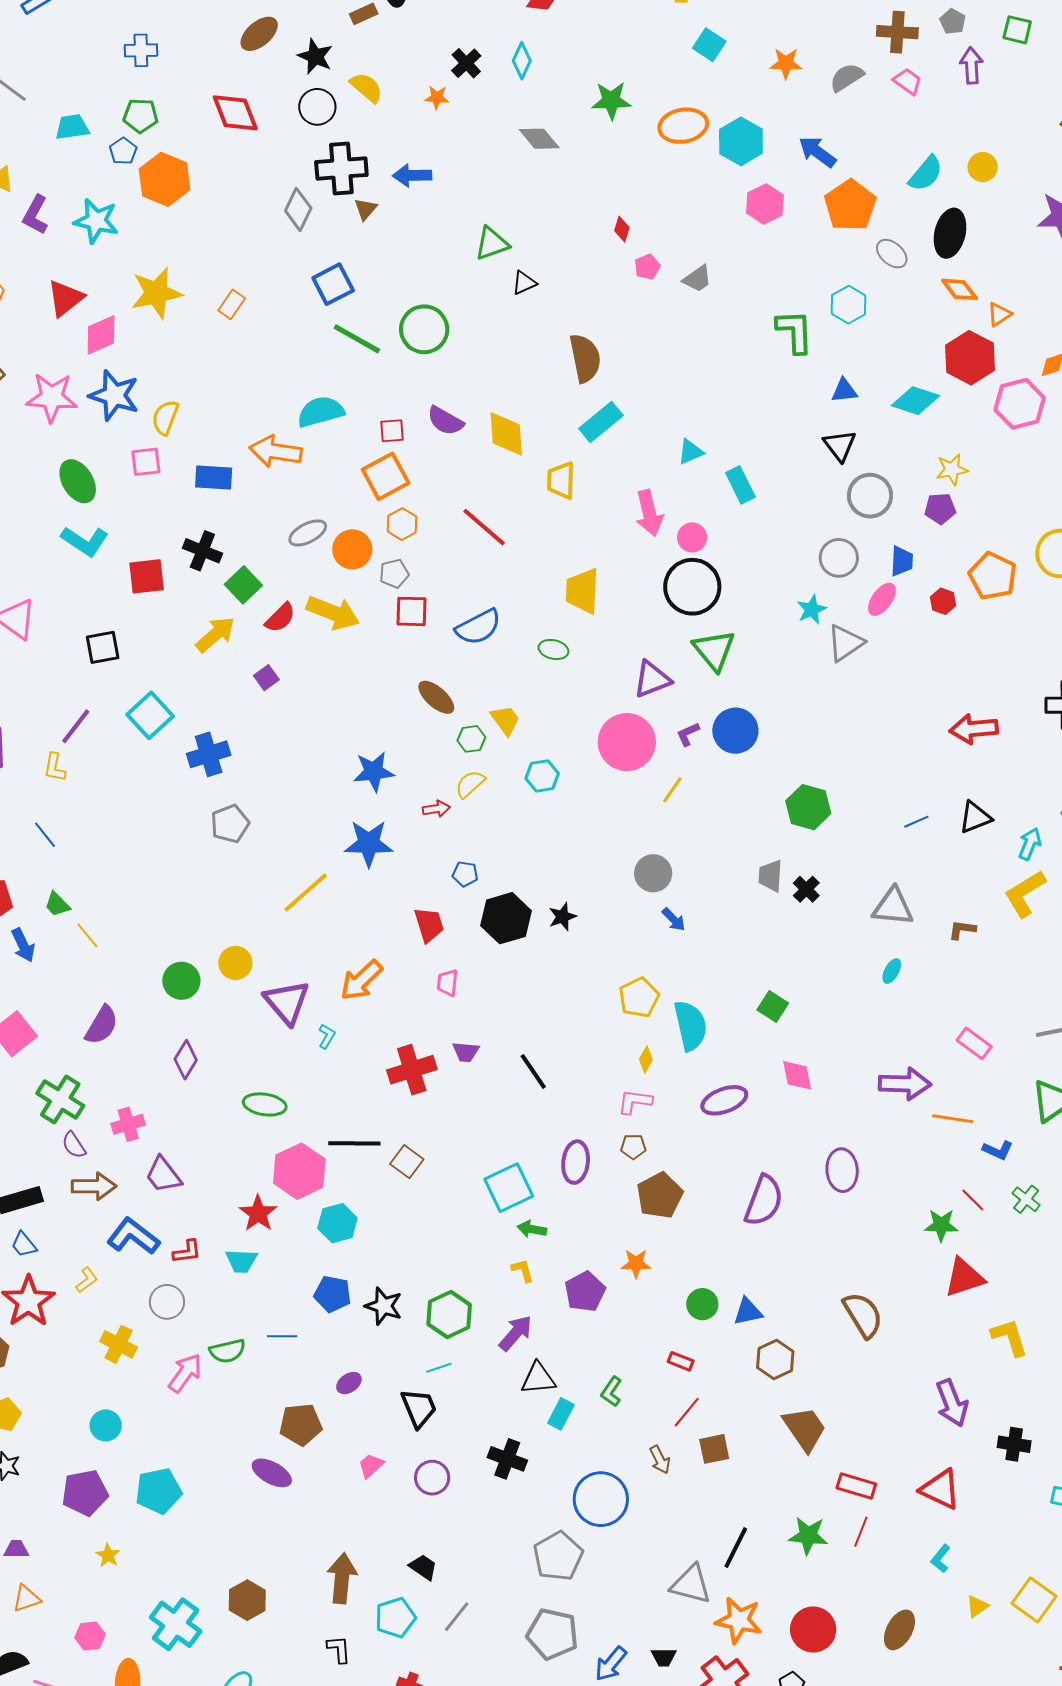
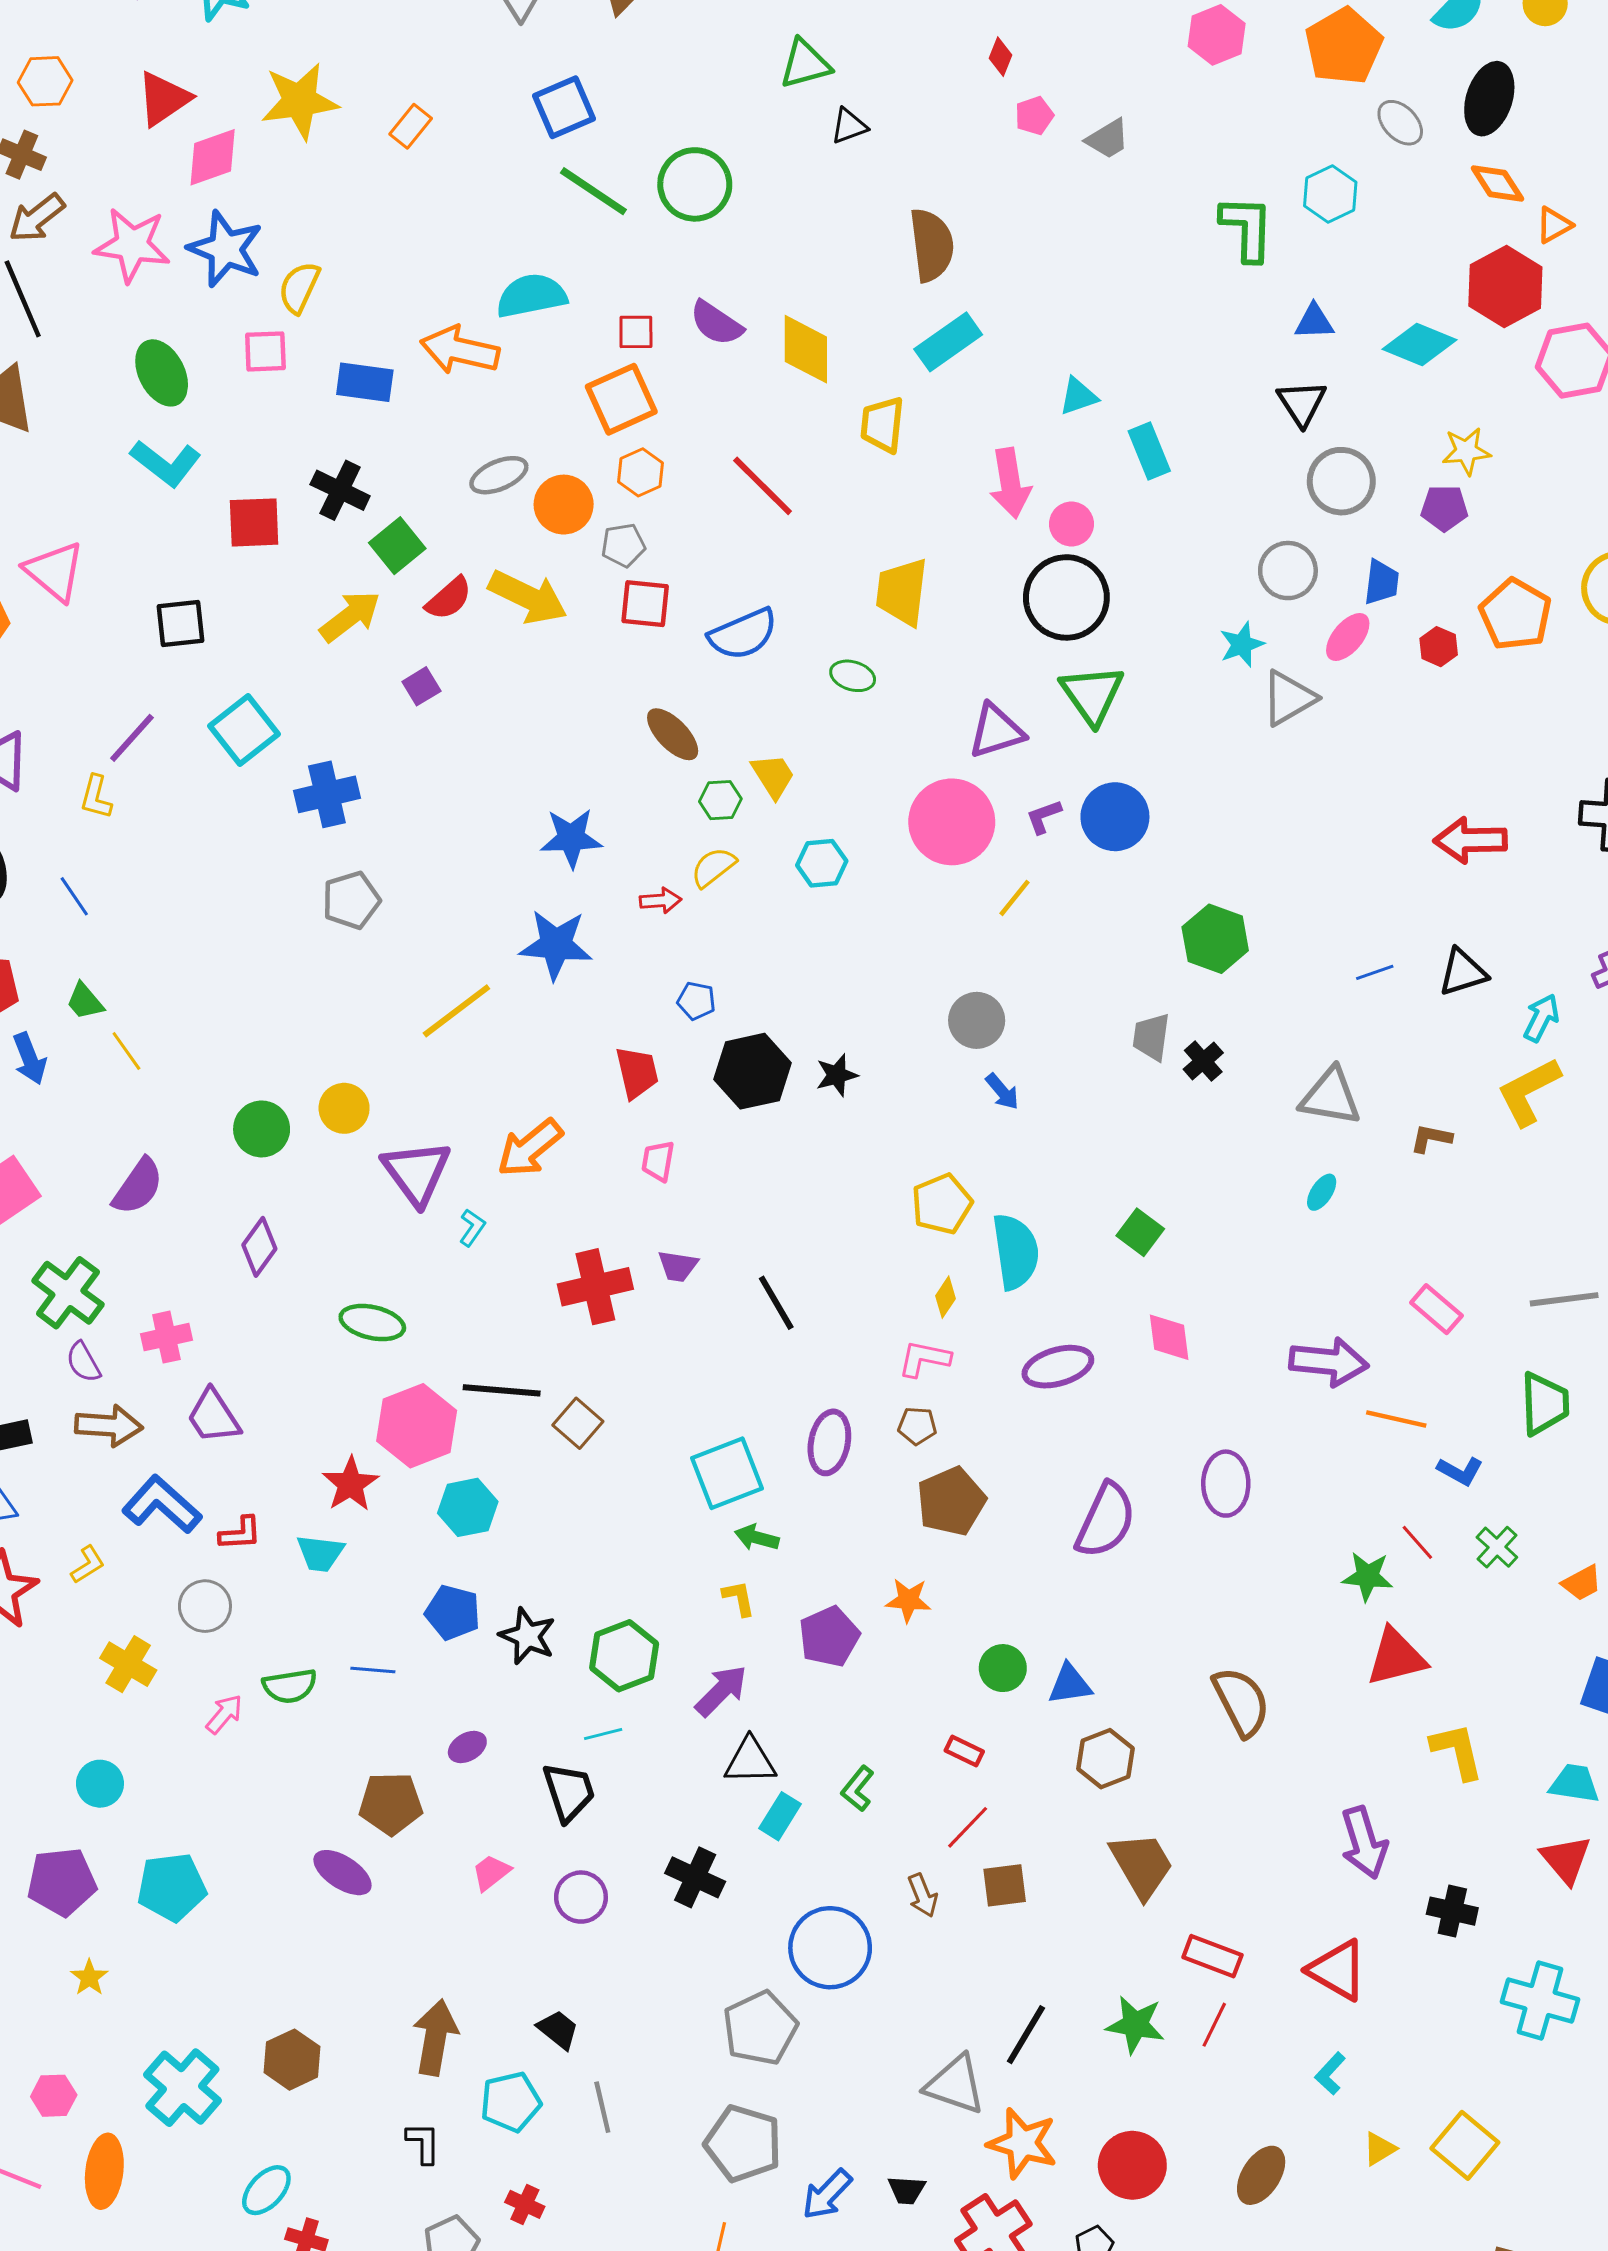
pink arrow: (185, 1373) -> (224, 1714), size x0.7
gray line: (457, 1617) -> (602, 2107), turned -56

